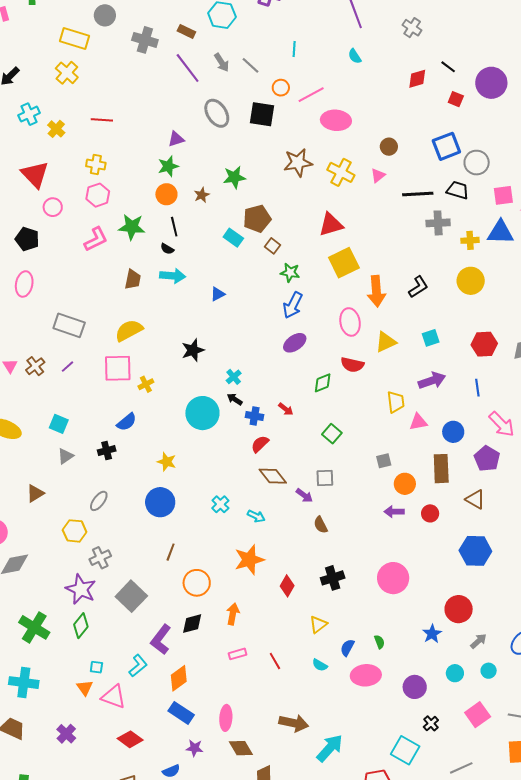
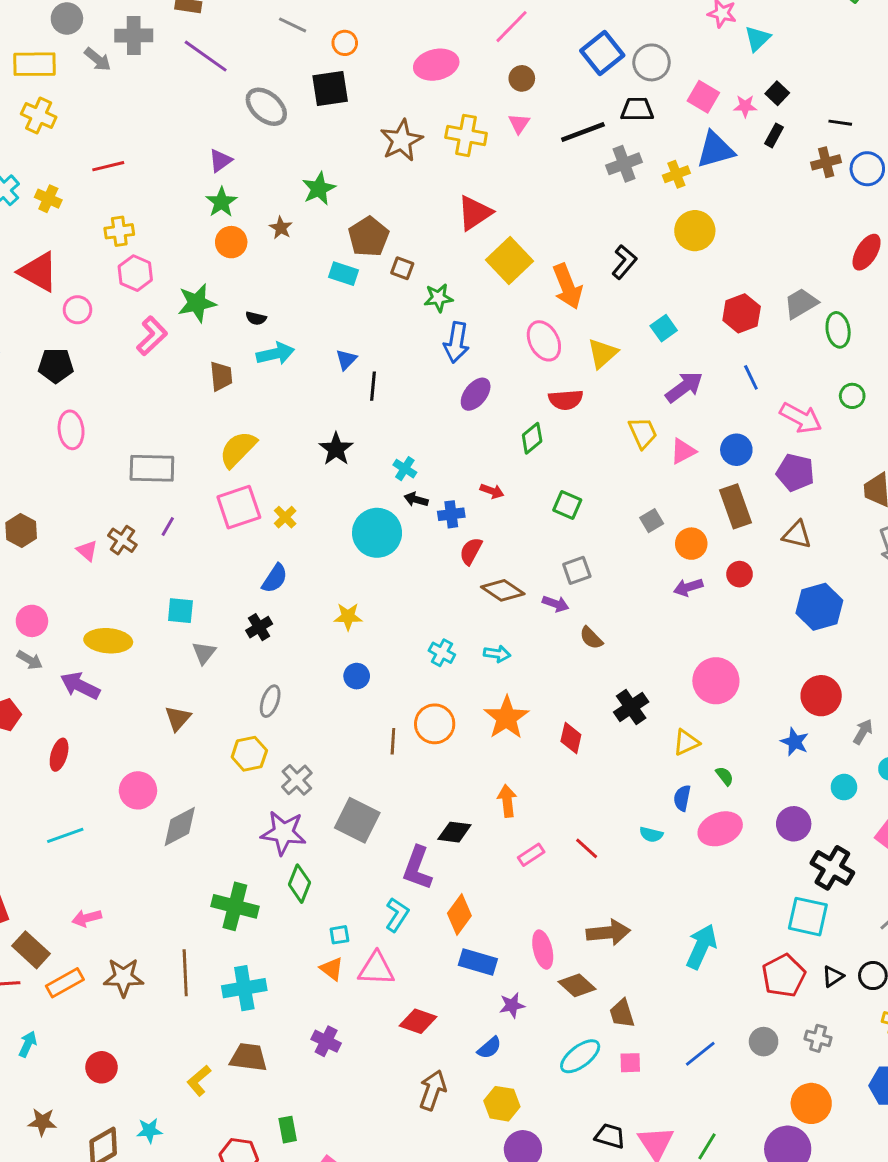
gray arrow: (222, 62) -> (98, 59), moved
pink line: (311, 95) -> (512, 27), moved
pink square: (503, 195) -> (703, 97), turned -35
black line: (174, 227) -> (373, 386), moved, turned 36
blue circle: (160, 502) -> (357, 676), size x0.6
orange circle: (197, 583) -> (435, 724), moved
black diamond: (192, 624) -> (454, 832), turned 40
yellow triangle: (318, 624) -> (686, 742), moved, turned 30
brown arrow: (294, 723) -> (608, 933), moved
black cross: (431, 723) -> (832, 868), size x1.8

